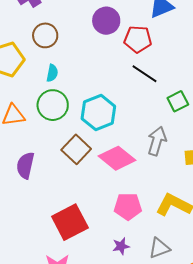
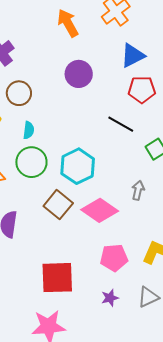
red pentagon: (138, 39) -> (142, 90), moved
gray arrow: (157, 141) -> (138, 190), size x0.7
red square: (70, 222) -> (57, 278), turned 30

